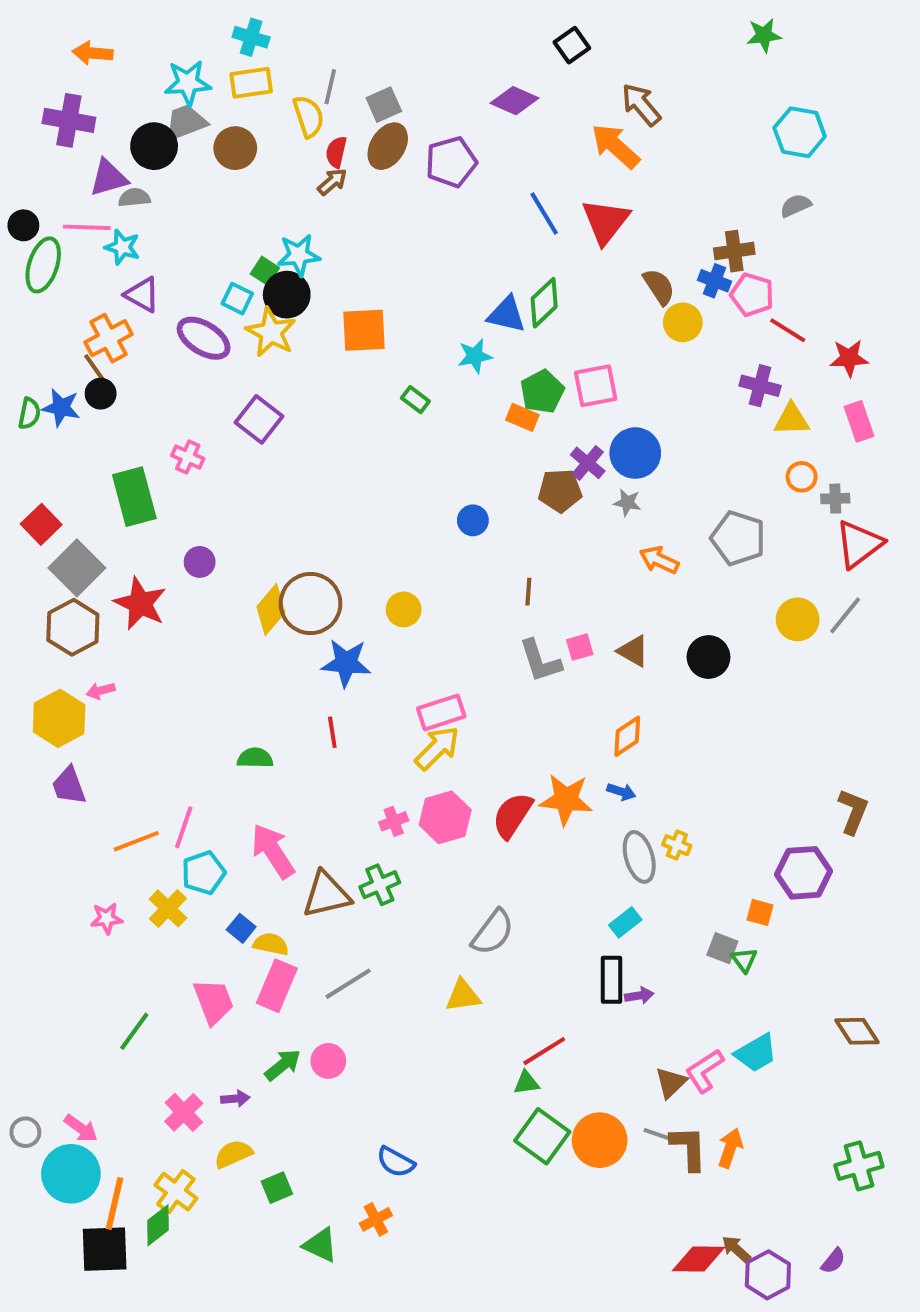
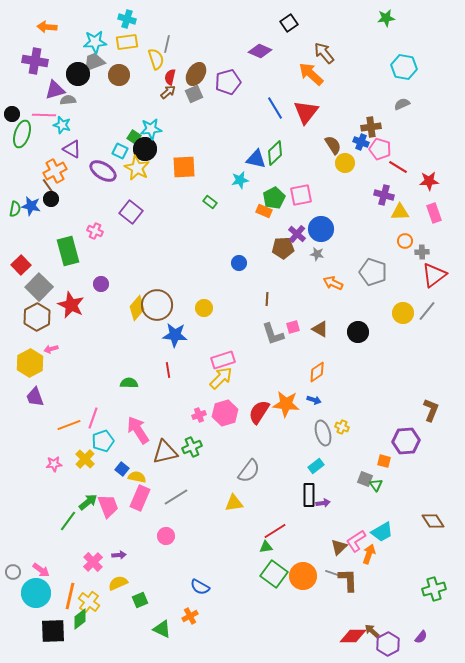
gray square: (384, 105) -> (194, 94), moved
green arrow: (283, 1065) -> (88, 502), moved
orange arrow: (730, 1148) -> (369, 554), moved
orange line: (114, 1203) -> (70, 596), moved

